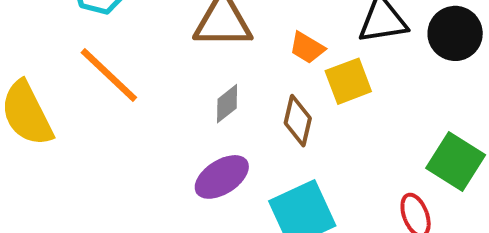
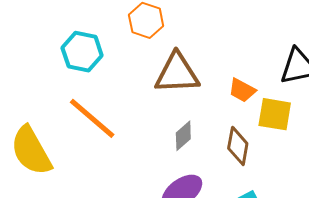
yellow square: (348, 81) -> (275, 114), turned 33

